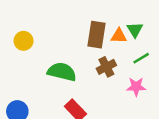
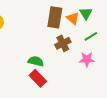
orange triangle: (119, 36) -> (73, 18), turned 40
green semicircle: (62, 72) -> (36, 61), moved, size x0.7

